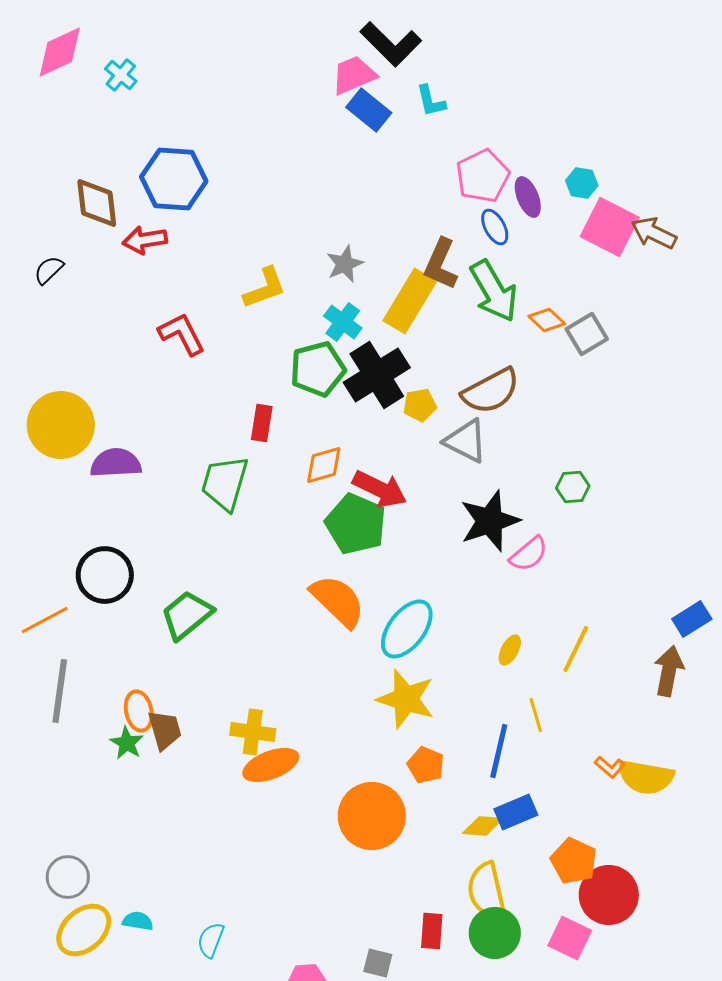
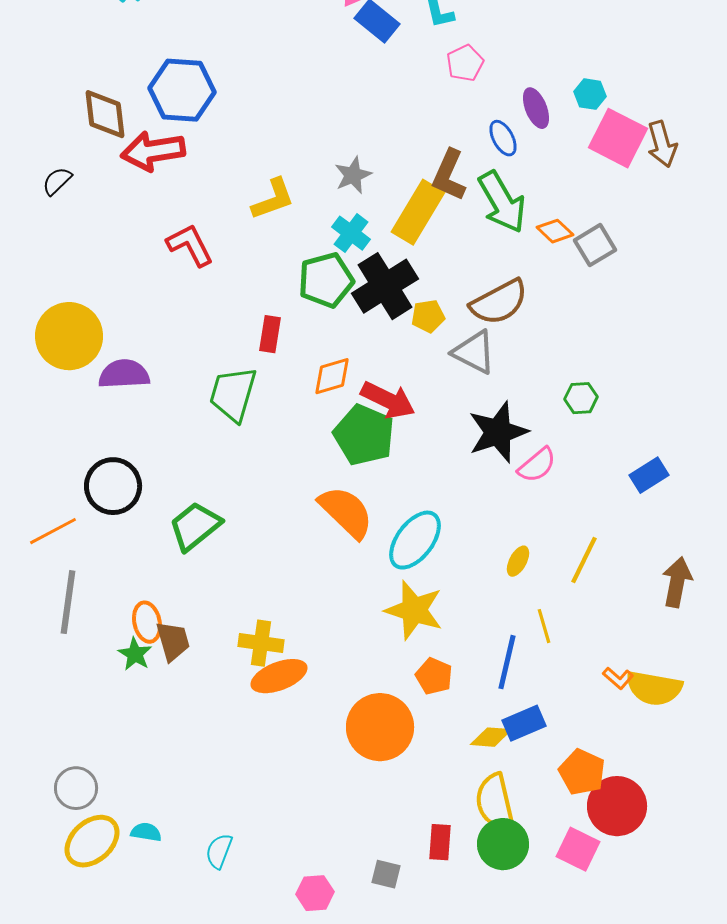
pink pentagon: (483, 176) -> (465, 63), moved, size x0.7
brown arrow: (654, 233) -> (662, 144), turned -132
red arrow: (145, 240) -> (153, 151), size x1.4
blue rectangle: (692, 619) -> (649, 475), moved

